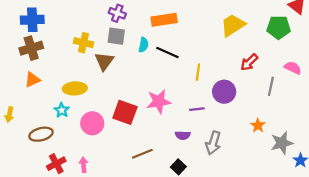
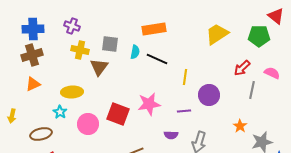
purple cross: (117, 13) -> (72, 26), moved
red arrow: (249, 62) -> (242, 68), moved

